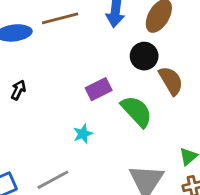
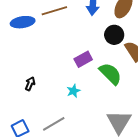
black arrow: (18, 90) -> (30, 84), moved

